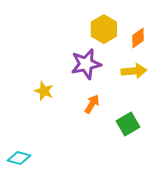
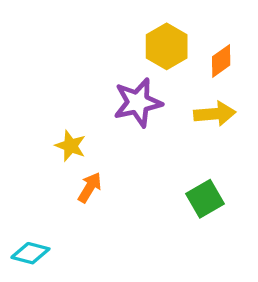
orange arrow: (92, 104) -> (90, 187), moved

